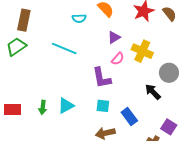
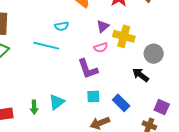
cyan semicircle: (79, 18) -> (62, 26), moved
purple triangle: (114, 37) -> (103, 26), moved
pink semicircle: (118, 59) -> (101, 48), turned 40

